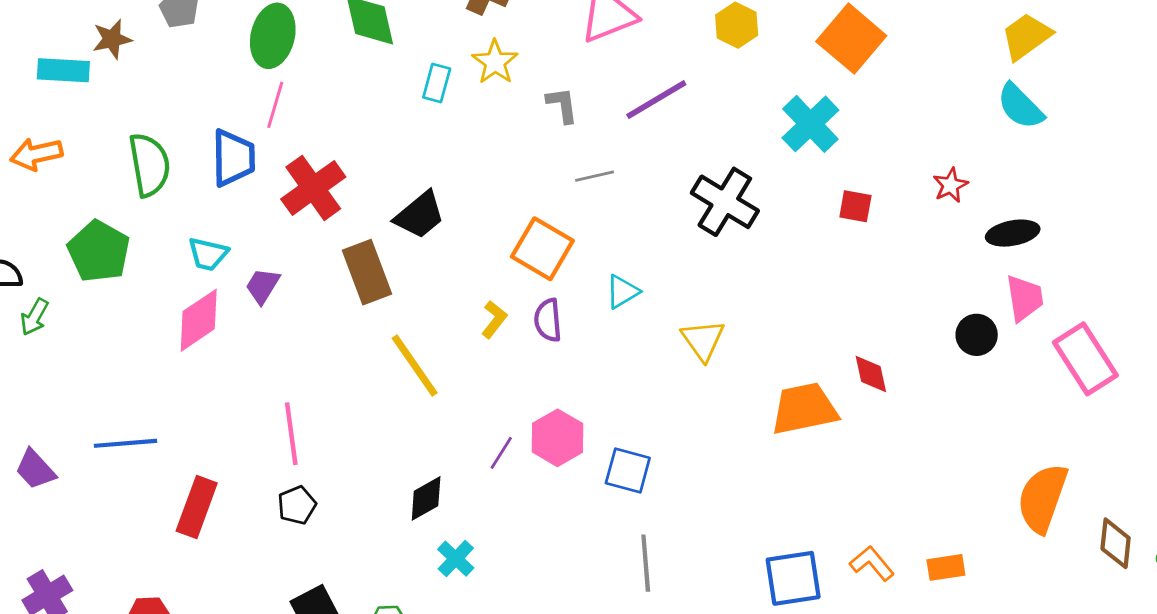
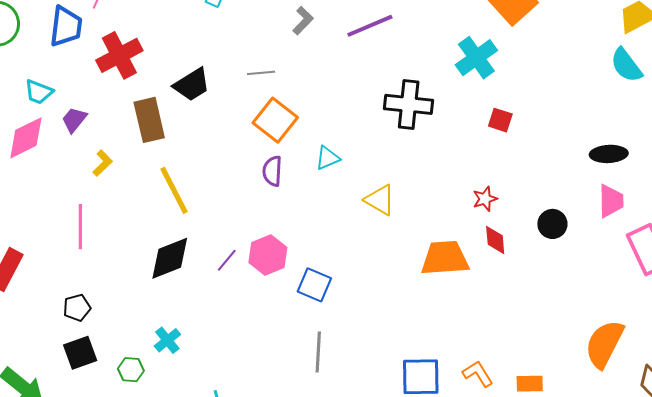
gray L-shape: (562, 105) -> (303, 21), turned 44
gray line: (595, 176) -> (261, 73), moved
red star: (951, 185) -> (485, 199), moved
black cross: (725, 202) -> (409, 104), turned -33
yellow L-shape: (494, 319) -> (102, 163), moved
black circle: (977, 335) -> (552, 224), moved
yellow triangle: (703, 340) -> (380, 200), turned -32
black diamond: (426, 498) -> (170, 258), moved, size x1.4
black pentagon: (297, 505) -> (77, 308), moved
cyan cross: (456, 559) -> (167, 340), moved

